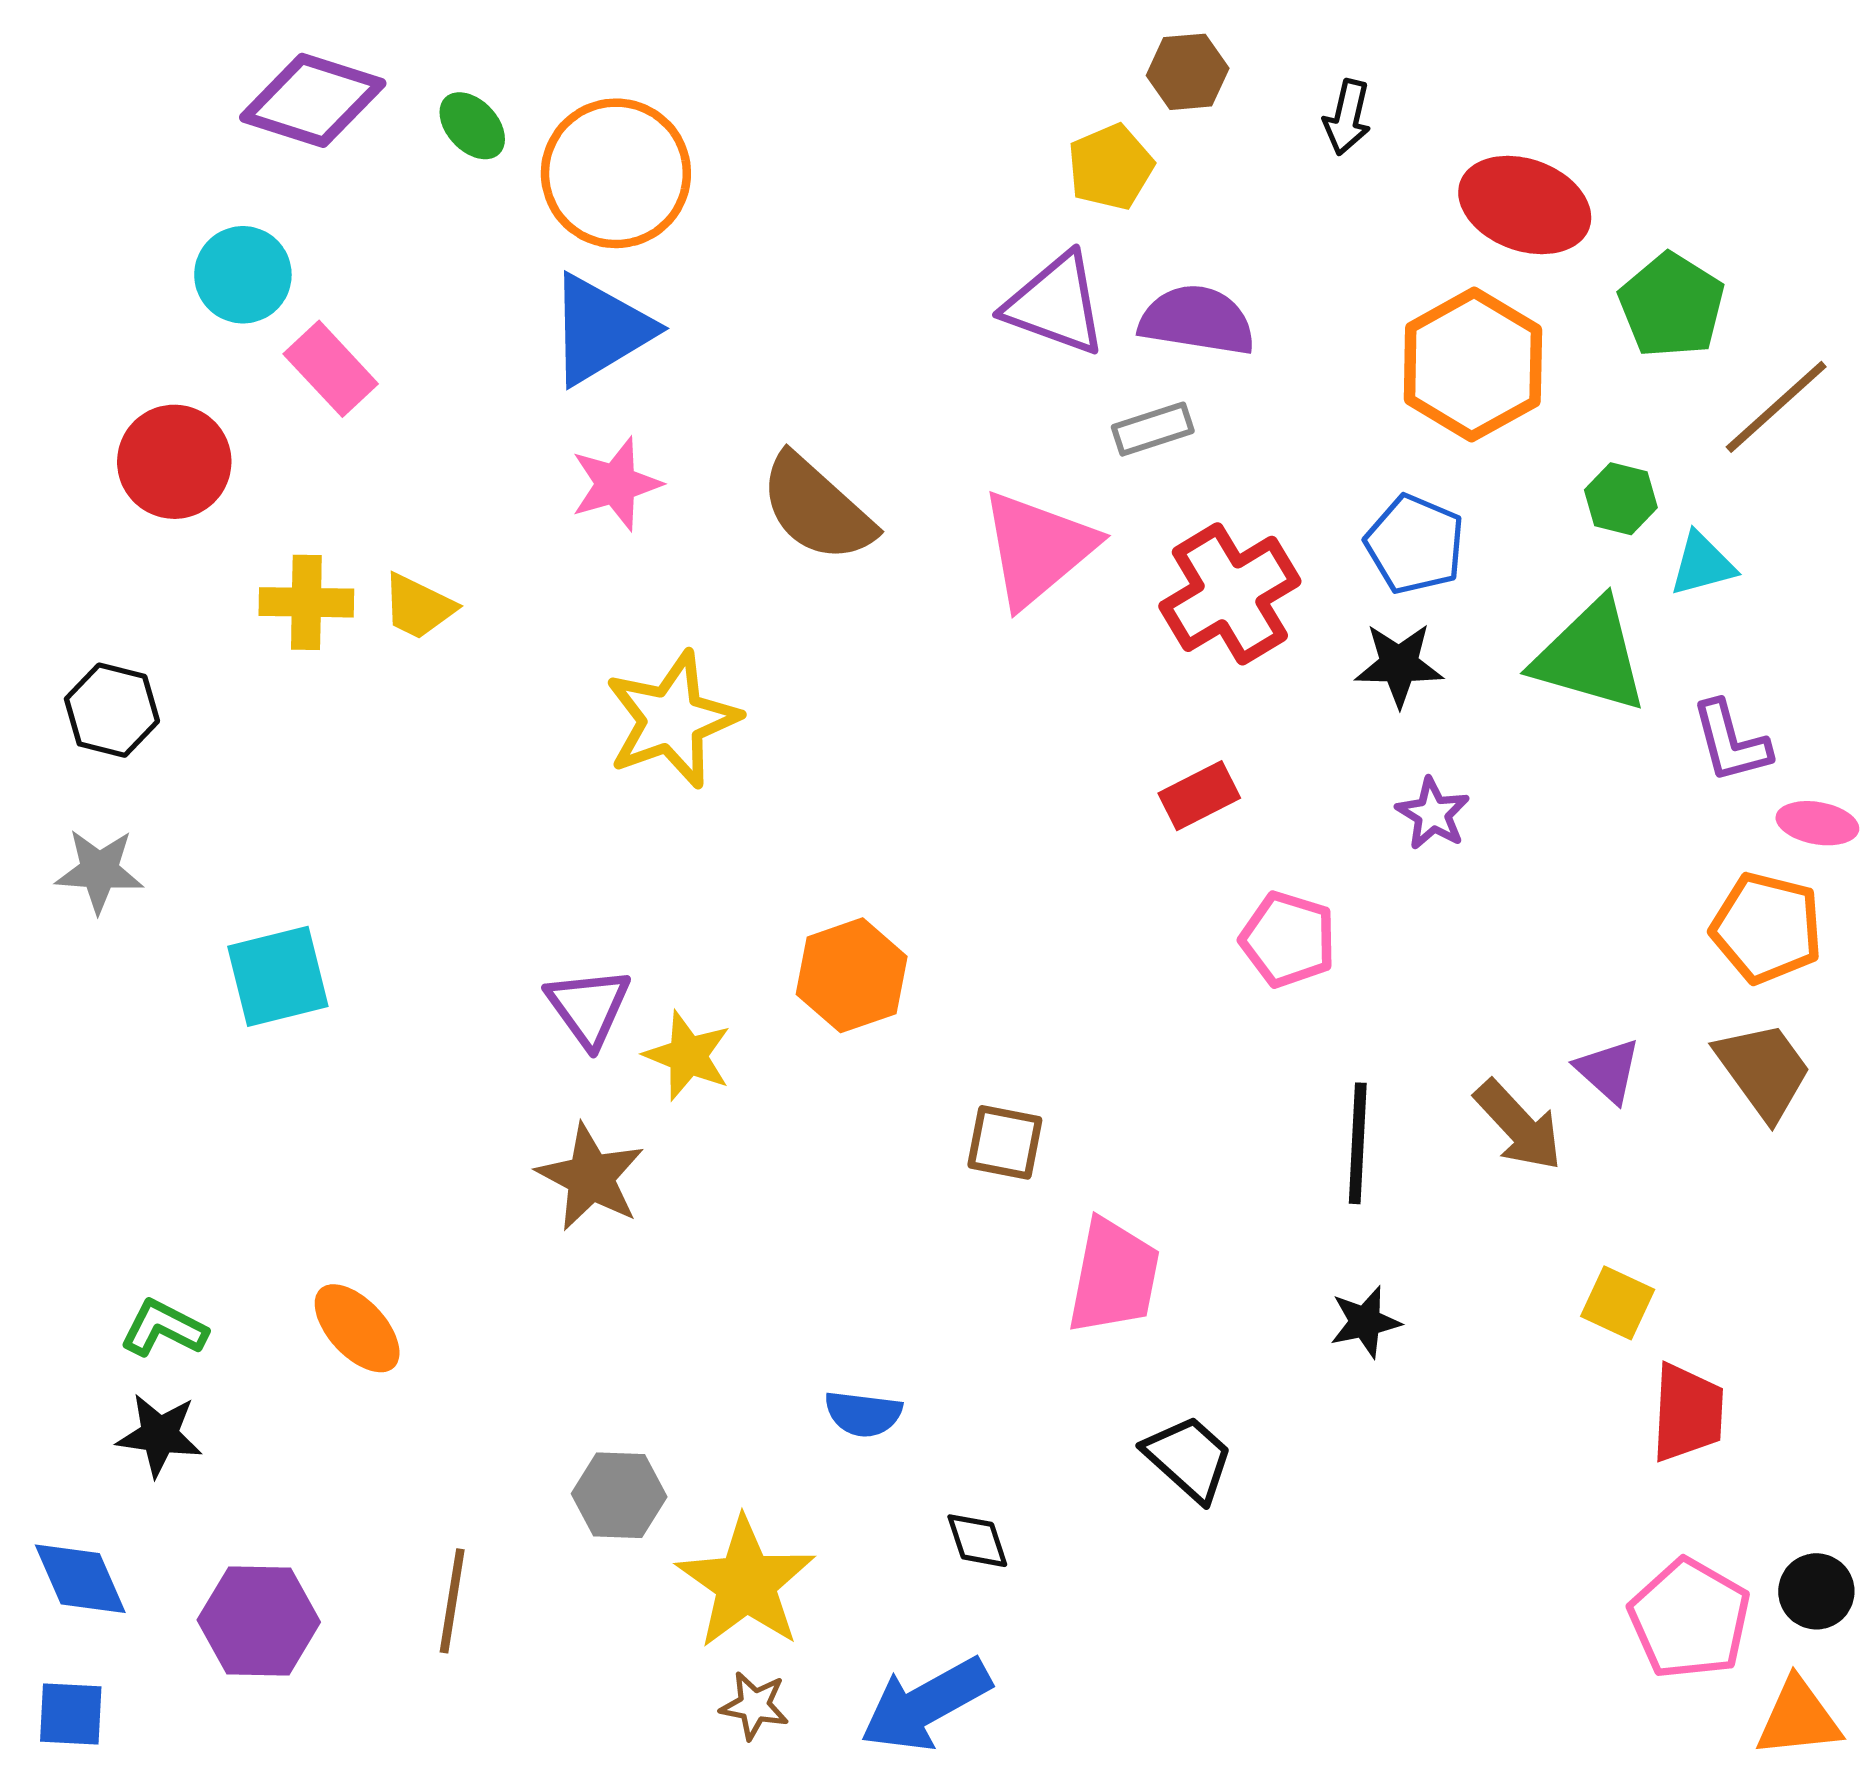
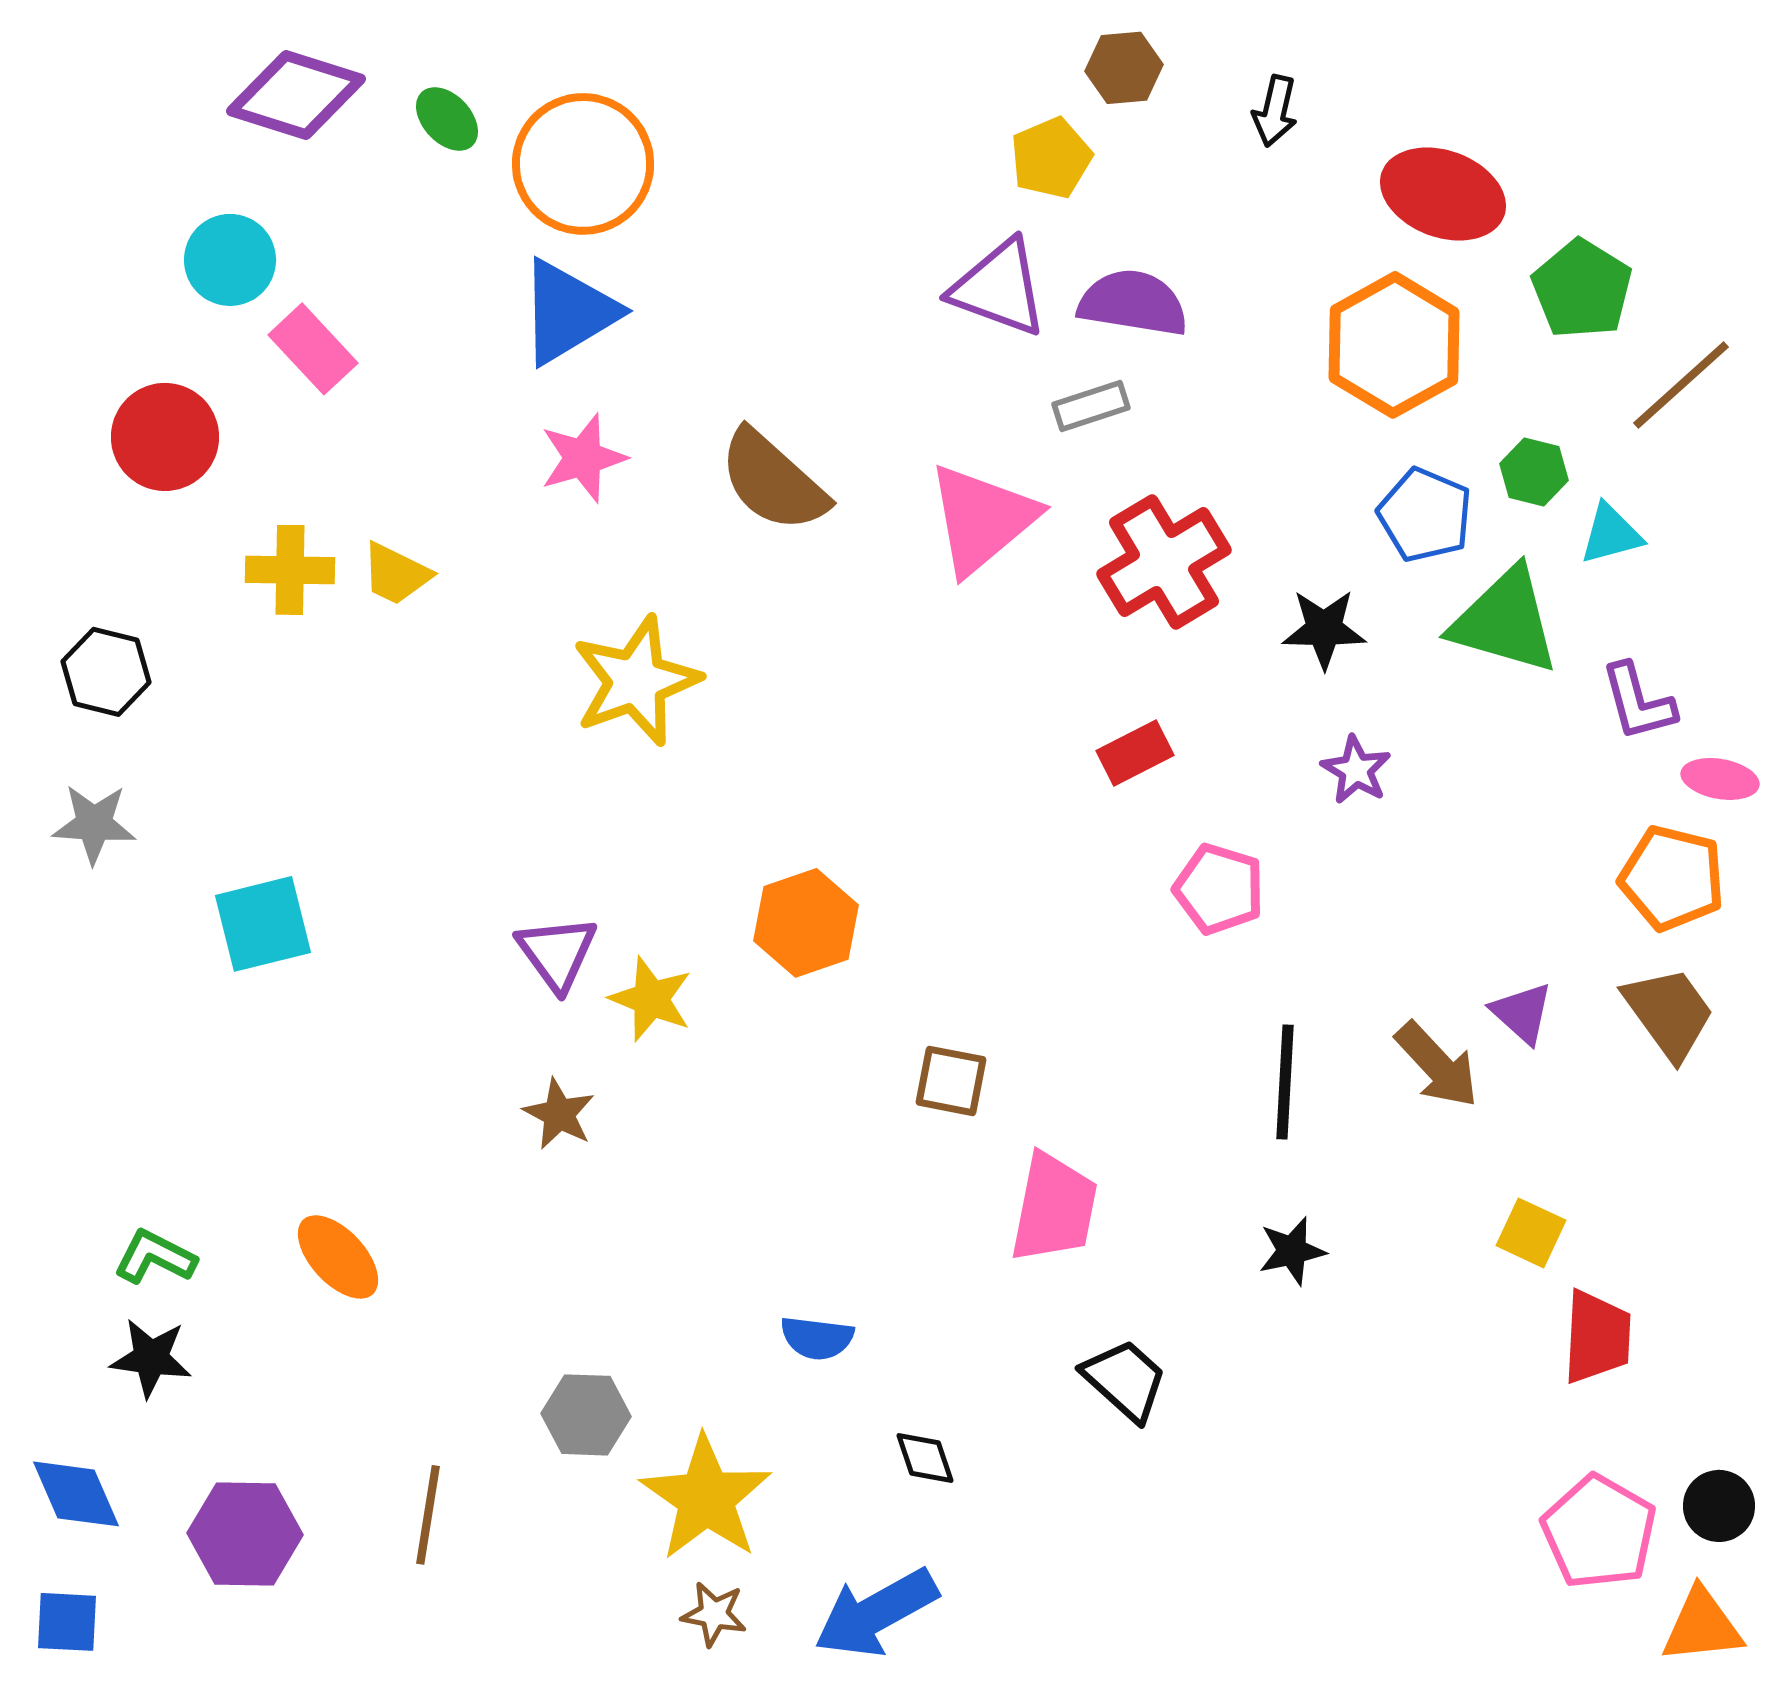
blue pentagon: (1415, 544) -> (1425, 515), moved
brown star: (591, 1177) -> (559, 1114), size x0.7

